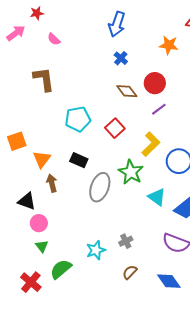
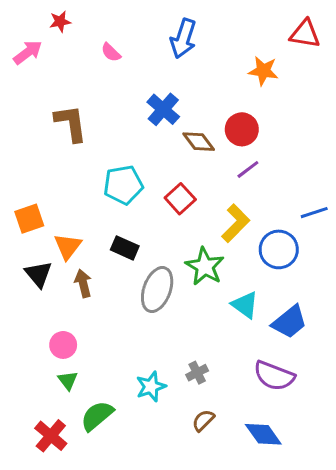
pink semicircle: (54, 39) -> (111, 52), moved
blue cross: (121, 58) -> (163, 109), moved, size x1.5
black triangle: (27, 201) -> (39, 274), moved, turned 30

